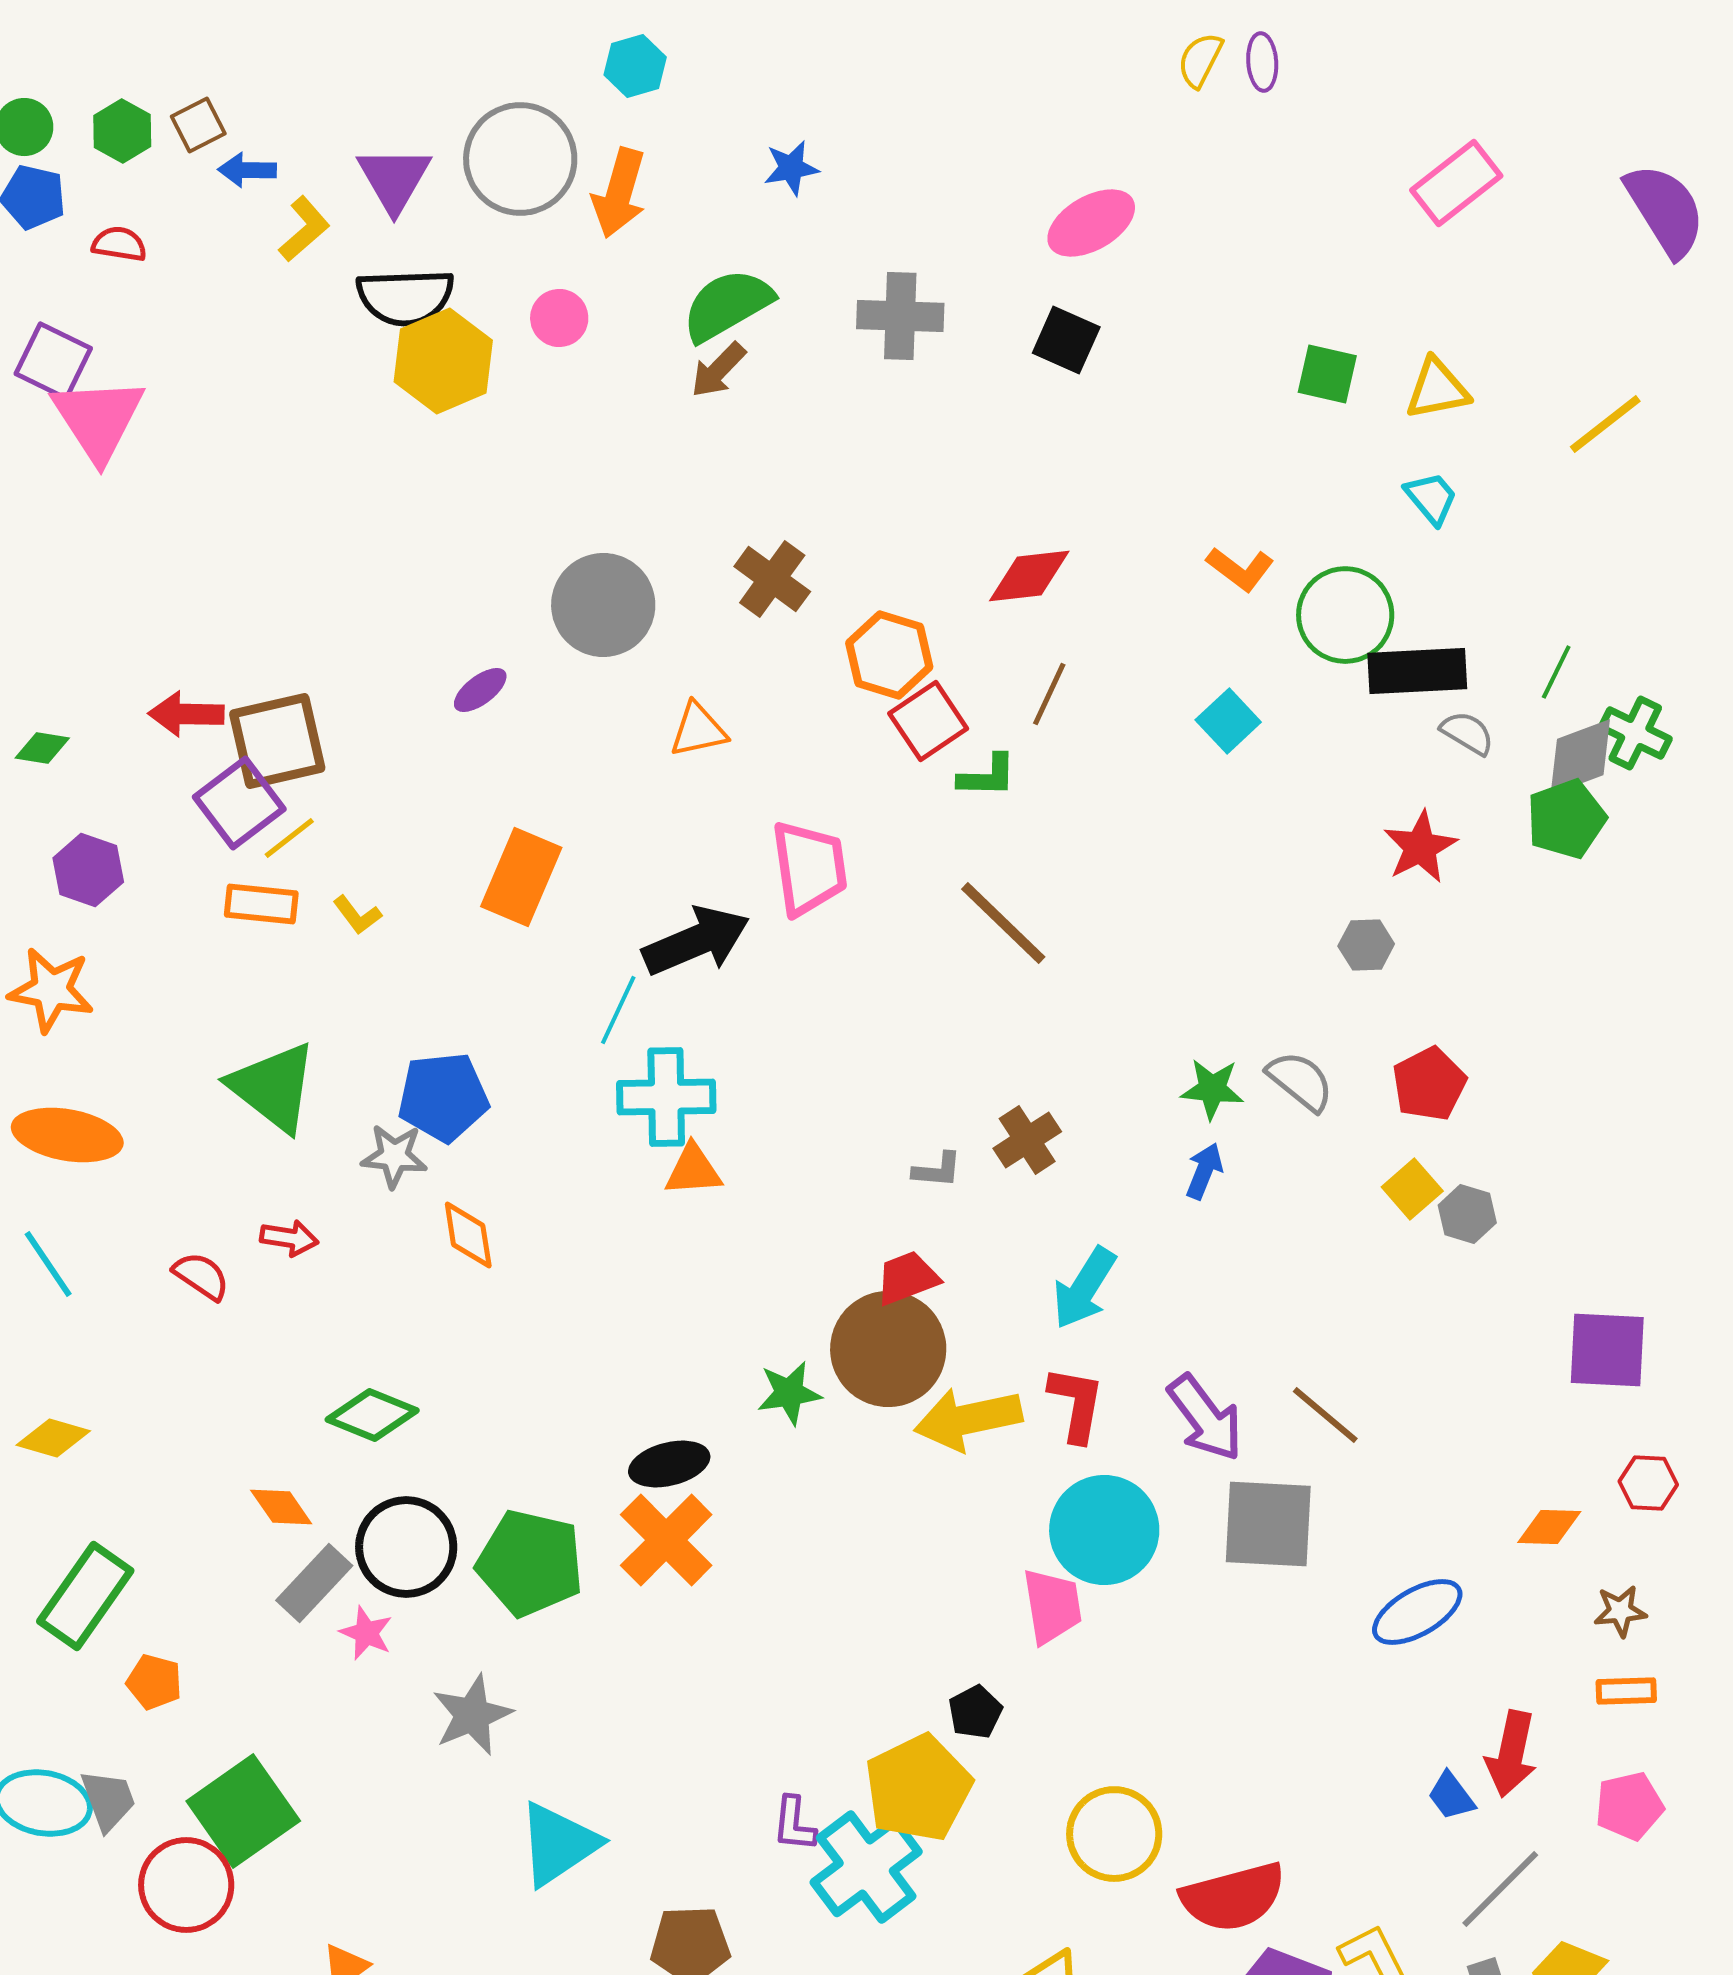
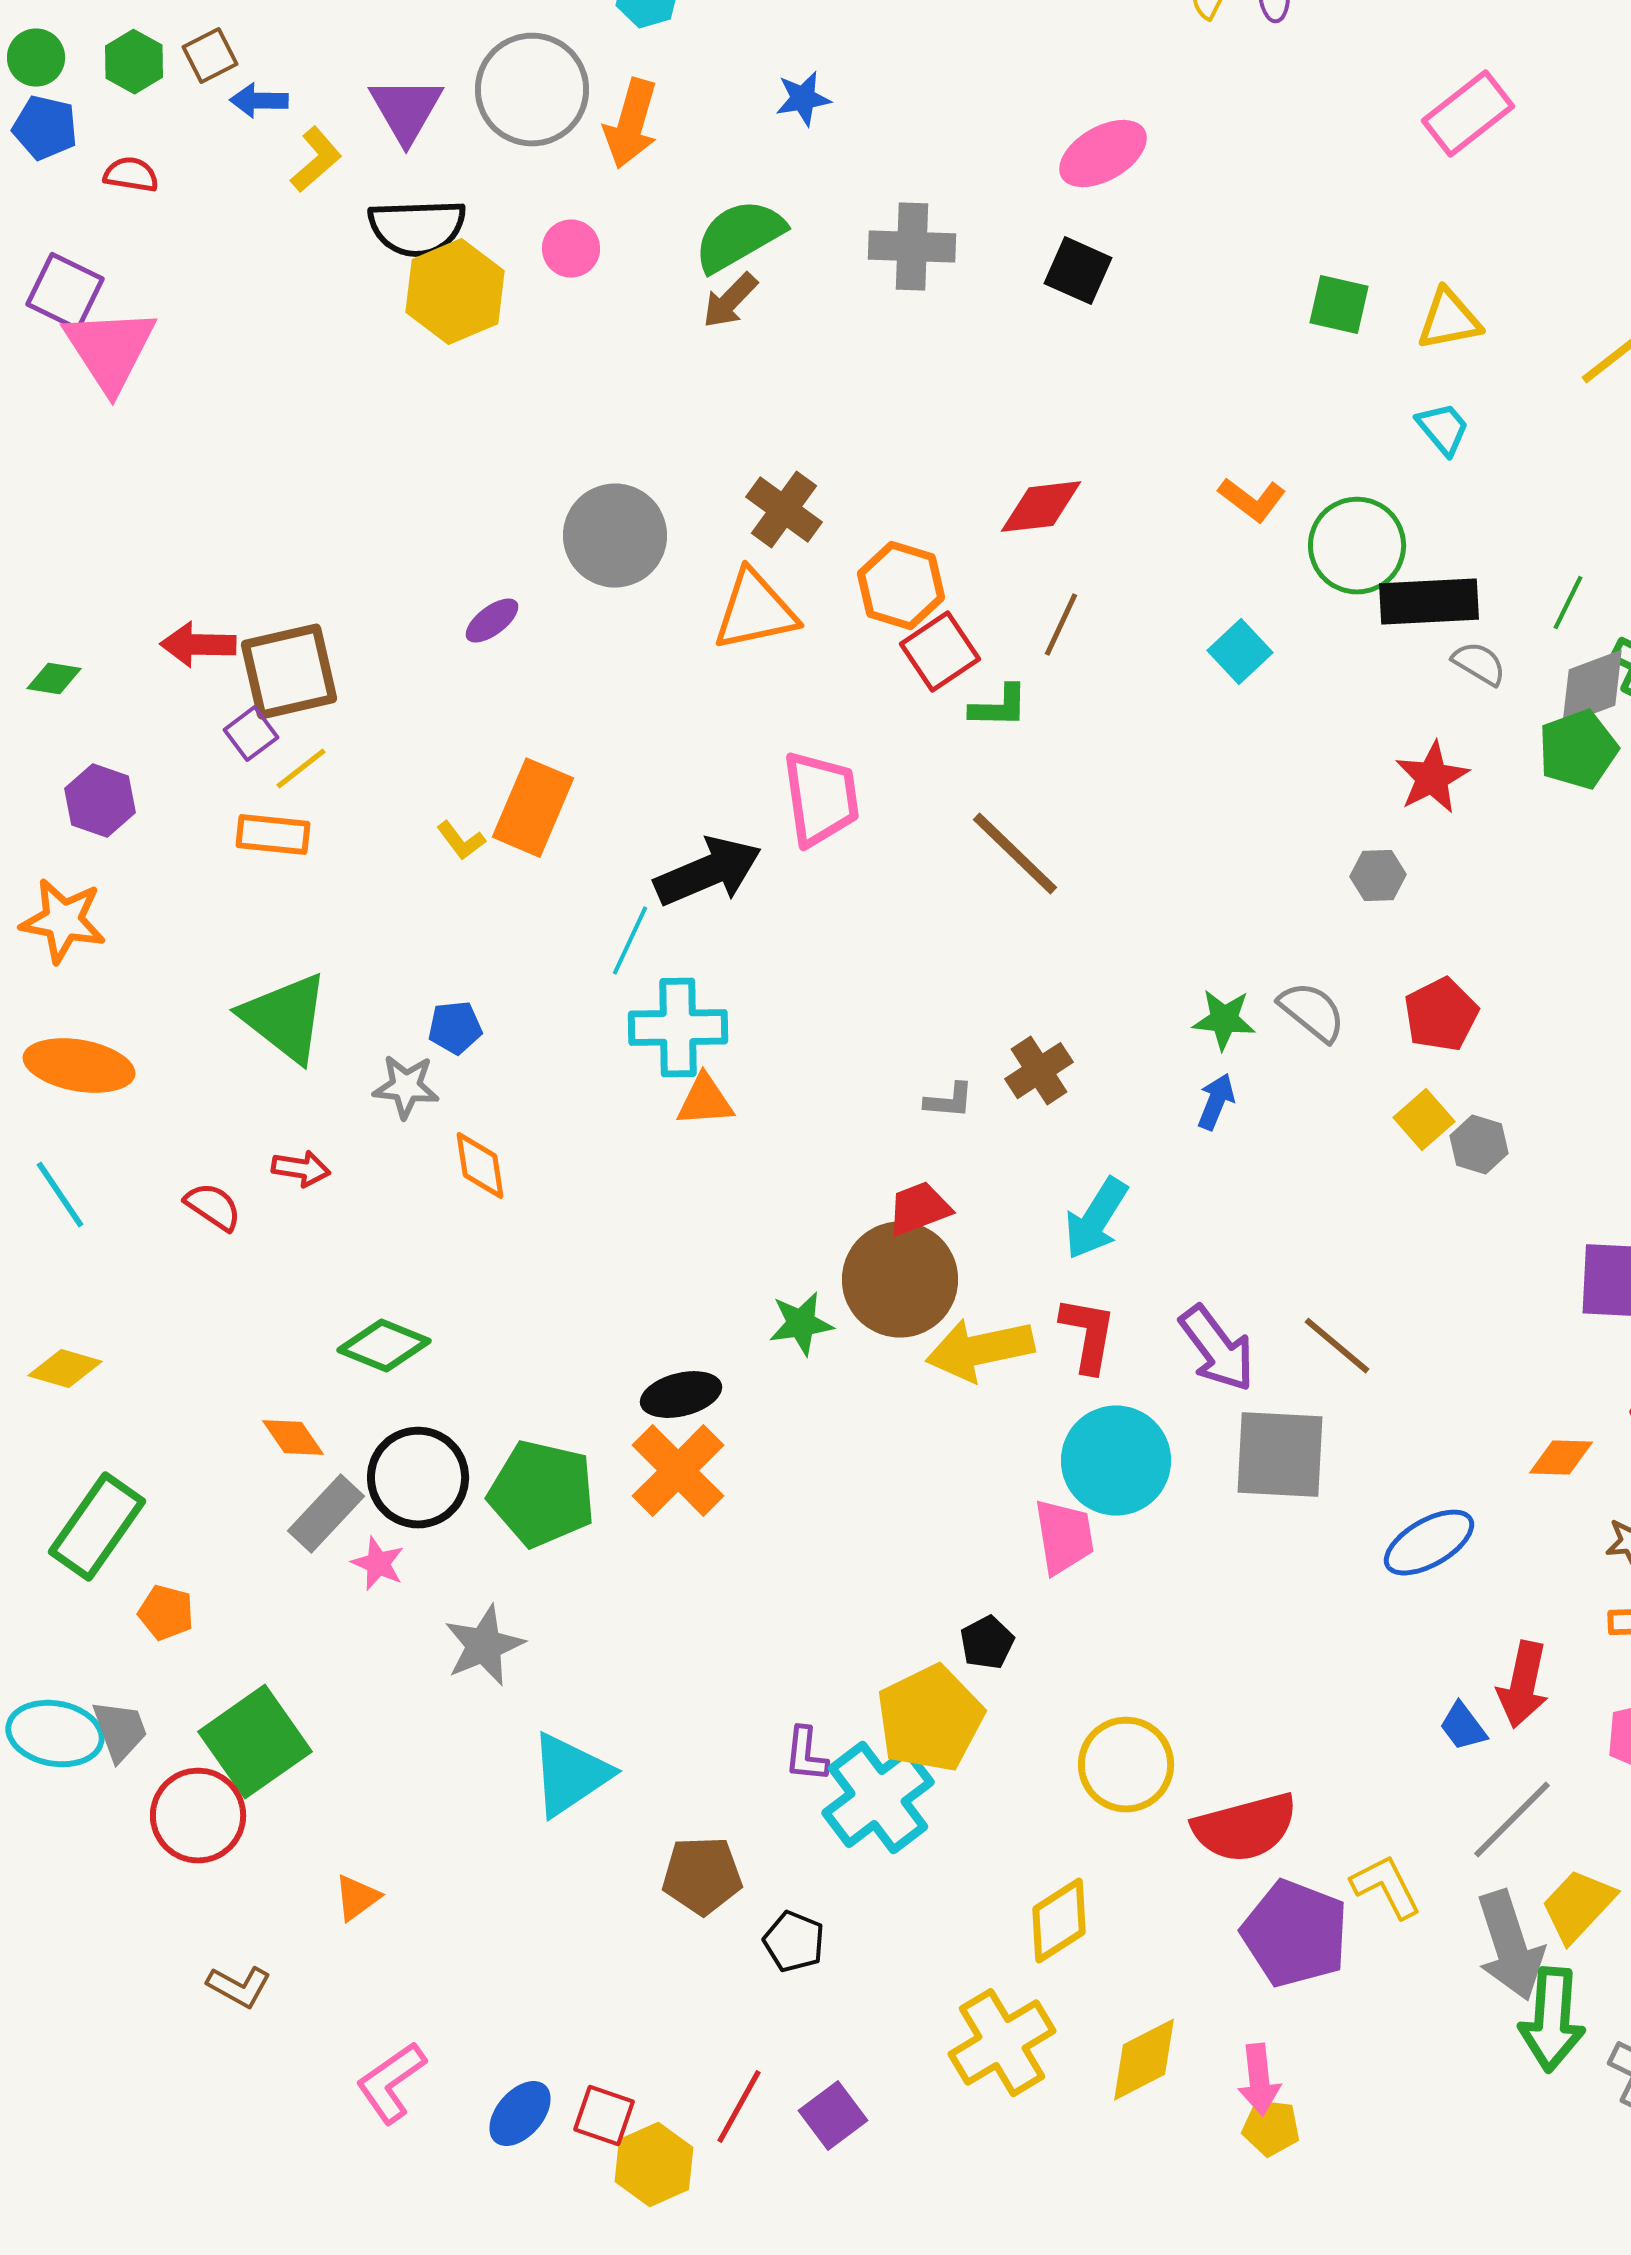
orange triangle: (698, 730) -> (755, 611), moved, size x1.5
purple square: (239, 803) -> (251, 734), size x0.6
yellow L-shape: (357, 915) -> (461, 841), moved
blue pentagon: (443, 1097) -> (455, 1028), size x0.6

